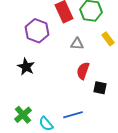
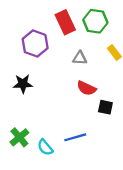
black star: (26, 67) -> (23, 84), turned -30
red semicircle: (83, 71) -> (86, 88), turned -84

